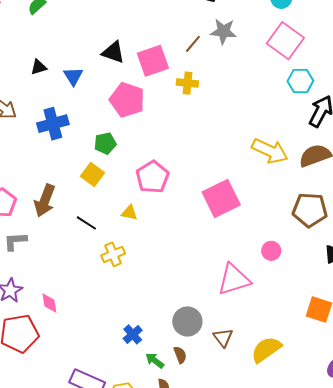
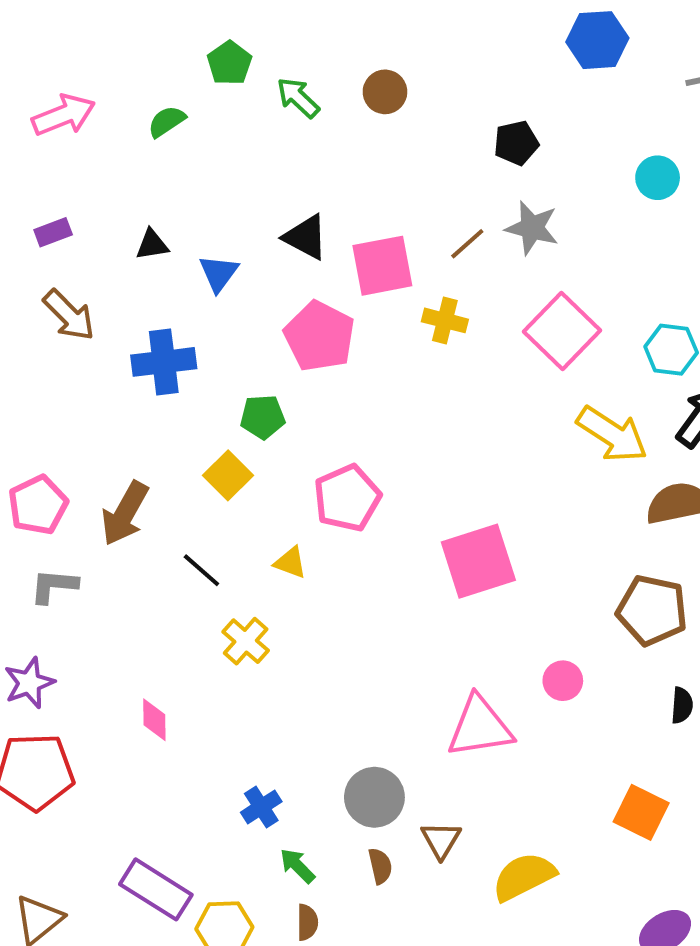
pink square: (285, 41) -> (562, 331), moved
yellow arrow: (270, 151) -> (612, 434), moved
yellow cross: (113, 254) -> (246, 641), turned -35
pink diamond: (49, 303) -> (154, 720), moved
brown semicircle: (180, 355) -> (380, 866), moved

